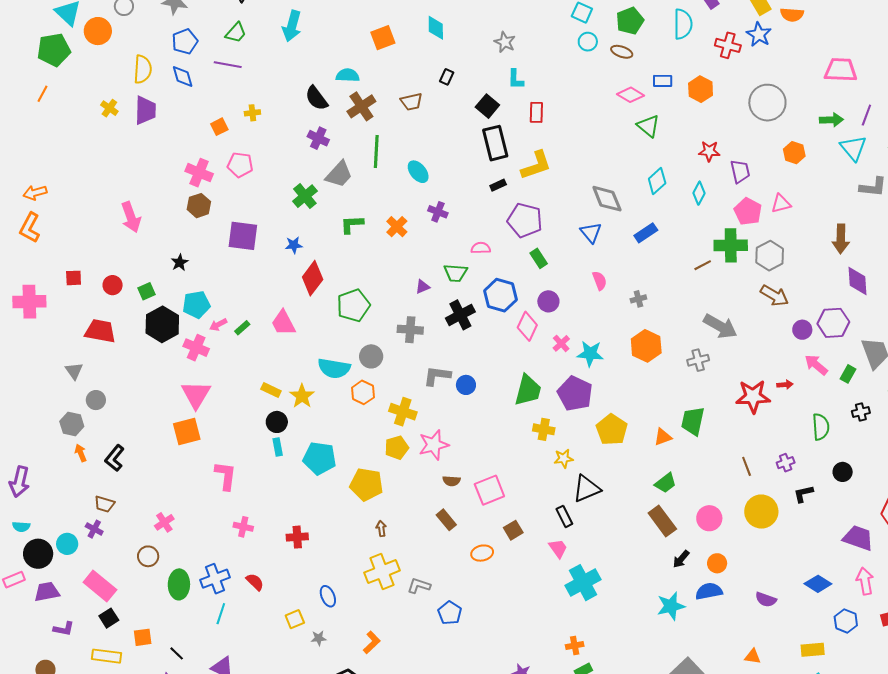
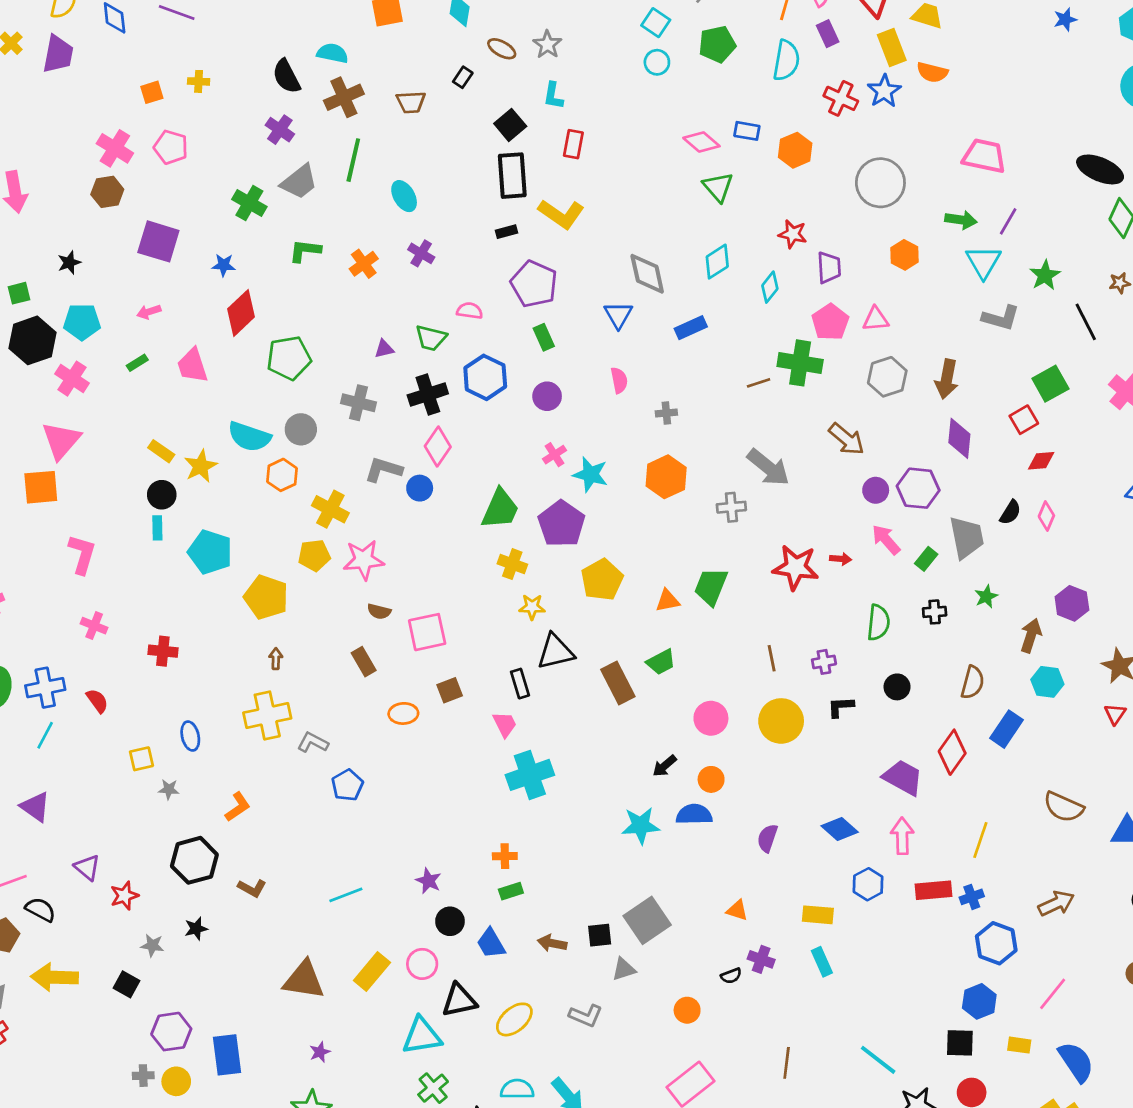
brown ellipse: (622, 52) -> (502, 49), moved
yellow L-shape: (536, 165) -> (561, 214), turned 44
green cross: (305, 196) -> (249, 203), turned -30
gray hexagon: (770, 256) -> (887, 377), moved
pink arrow: (218, 325) -> (149, 312), moved
pink diamond: (527, 326) -> (438, 446), moved
brown rectangle: (662, 521) -> (618, 683), moved
purple semicircle: (766, 600) -> (767, 838), turned 80

